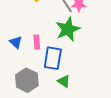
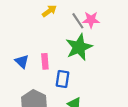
blue rectangle: (53, 58) -> (63, 79), size x0.7

